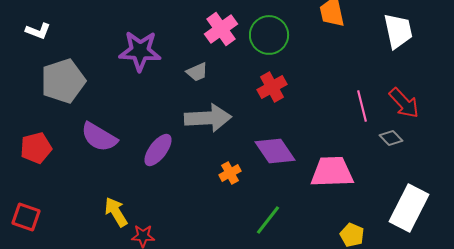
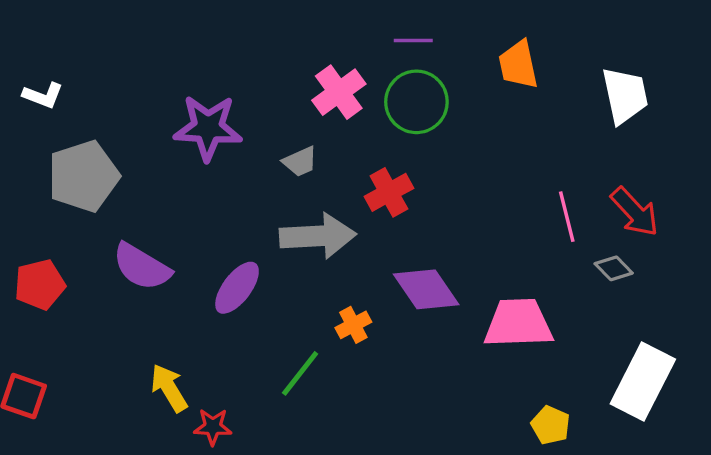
red cross: (272, 87) -> (389, 192), moved
green line: (268, 220) -> (300, 373), moved

